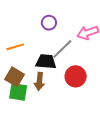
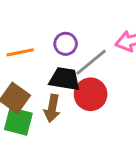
purple circle: (49, 23) -> (66, 44), moved
red circle: (76, 76) -> (91, 94), moved

